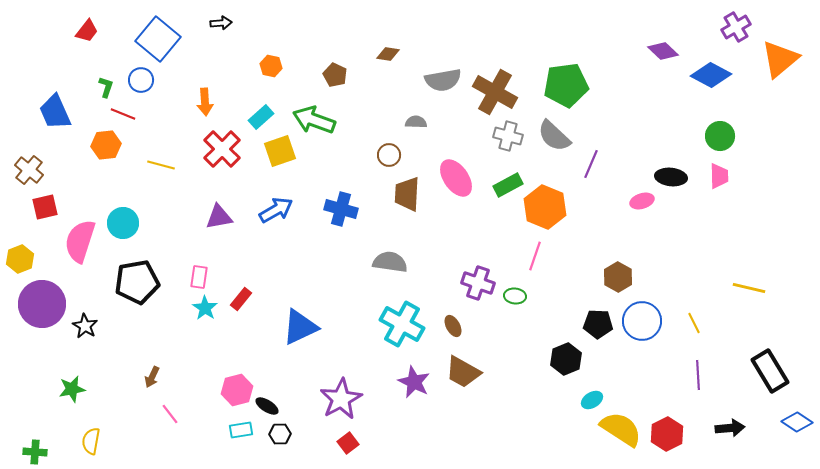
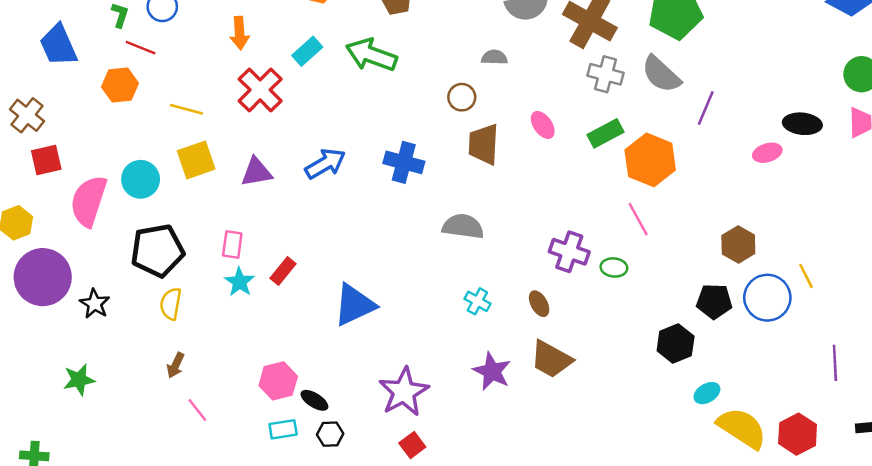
yellow square: (280, 151) -> (196, 160), moved
pink ellipse: (456, 178) -> (543, 125), size x0.6
pink line: (535, 256) -> (638, 219), turned -48
yellow line: (694, 323) -> (806, 276), moved
cyan cross: (402, 324) -> (477, 301), size x0.5
yellow semicircle: (91, 441) -> (171, 304), moved

